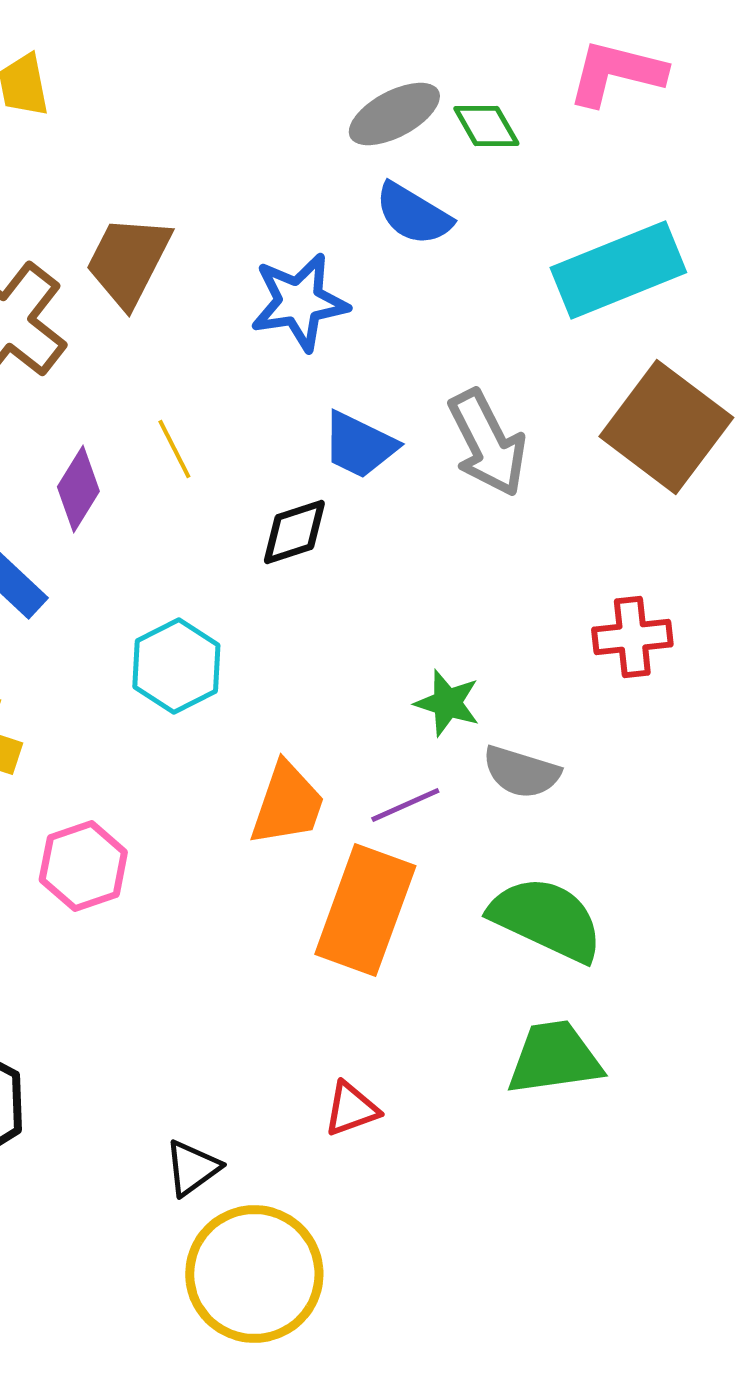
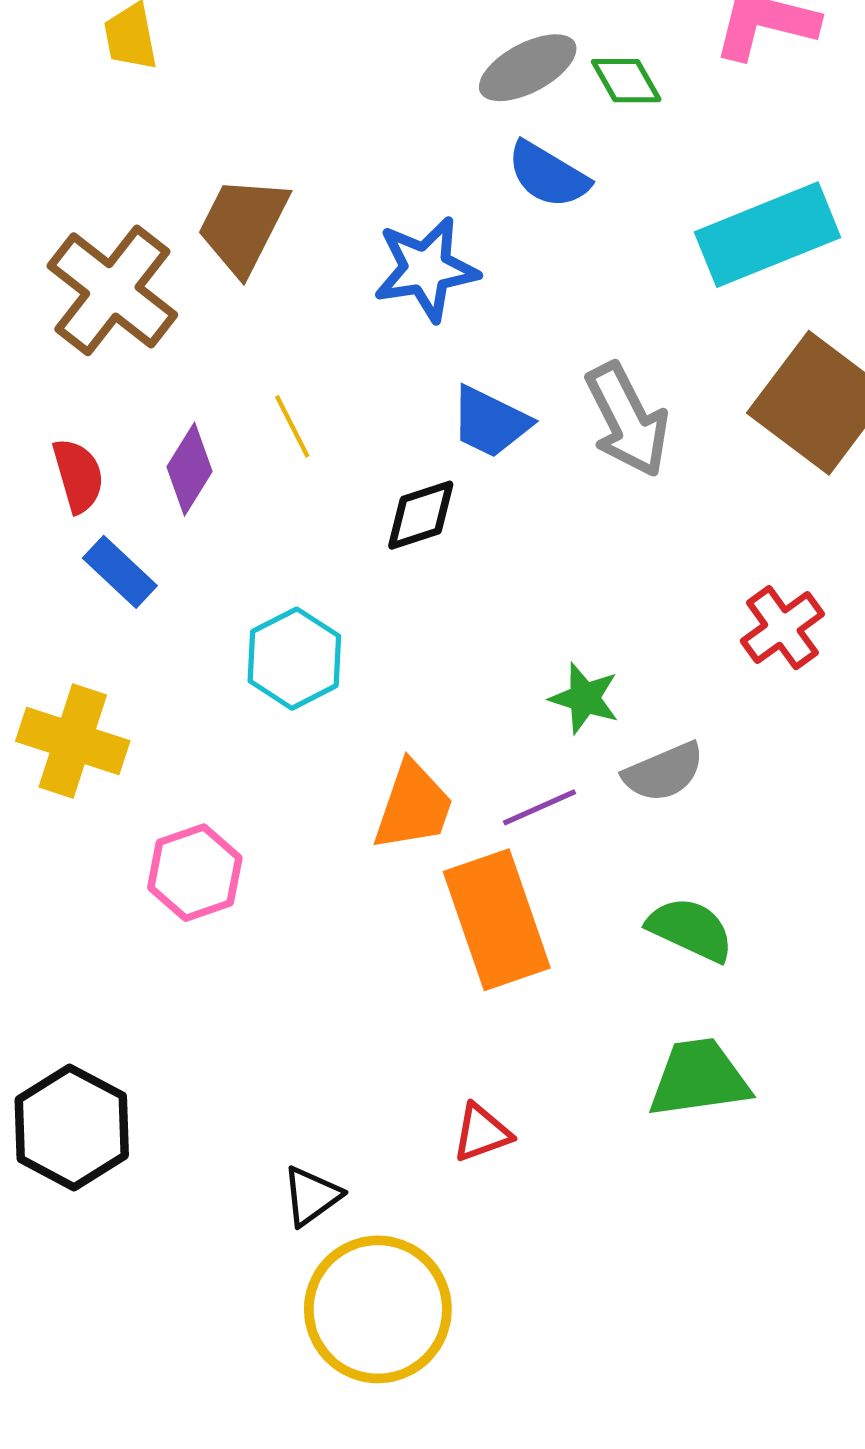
red cross: (632, 637) -> (782, 628), turned -30
gray semicircle: (521, 772) -> (664, 772), turned -40
orange rectangle: (365, 910) -> (497, 920), turned -39
green semicircle: (546, 919) -> (690, 929), size x0.7

